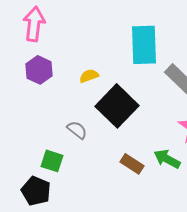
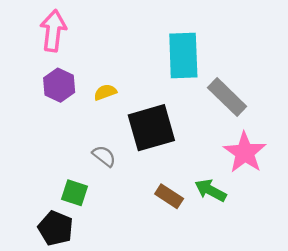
yellow semicircle: (89, 76) -> (105, 92), moved
black square: (117, 106) -> (151, 128), turned 30

